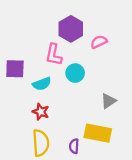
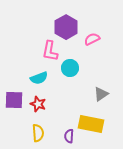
purple square: (15, 69) -> (14, 100), moved
yellow semicircle: (41, 143) -> (38, 133), size x0.7

